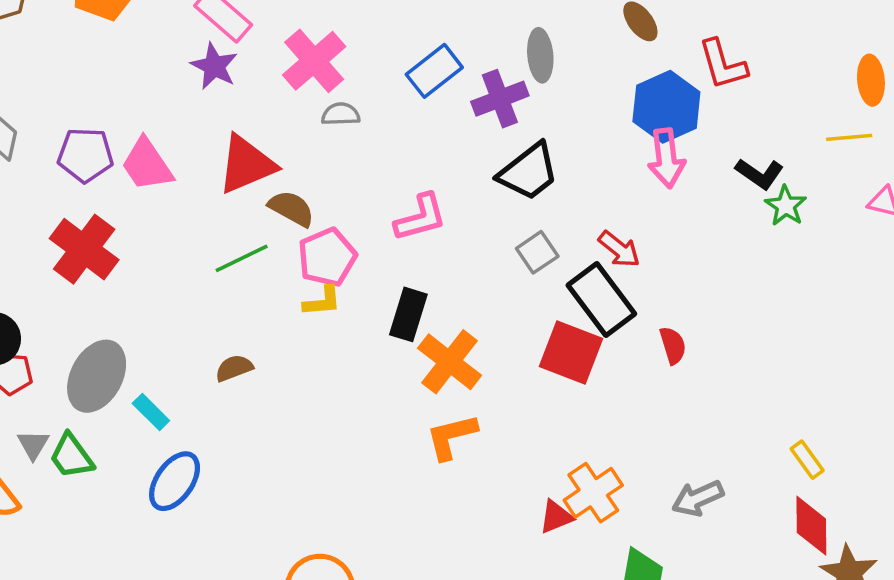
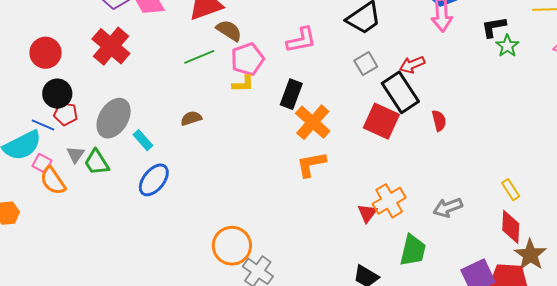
black L-shape: (760, 174) -> (494, 27), turned 132
red arrow: (619, 249) -> (412, 65), turned 115
red triangle: (556, 517) -> (367, 213), turned -35

